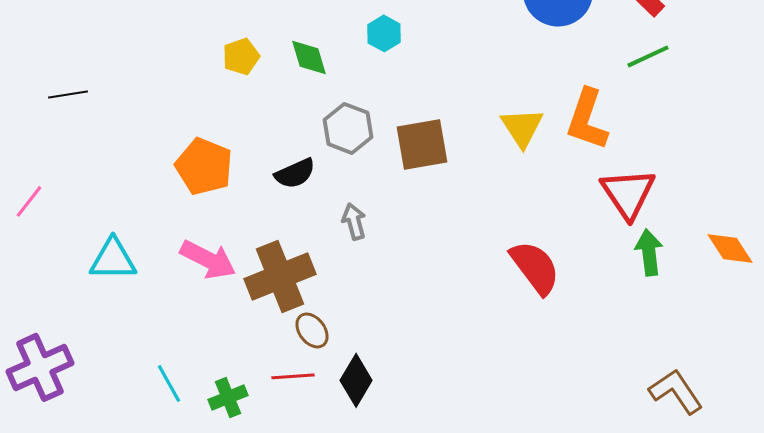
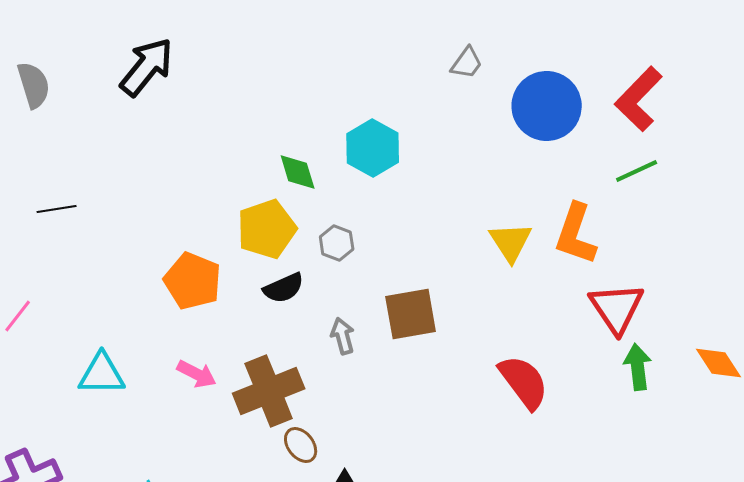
cyan hexagon: (384, 33) -> (373, 148), size x1.6
yellow pentagon: (241, 56) -> (267, 229), moved, size x1.6
gray hexagon: (348, 128) -> (337, 243), size x0.7
brown square: (422, 144) -> (411, 314), moved
pink arrow: (208, 259) -> (197, 374), size x0.7

